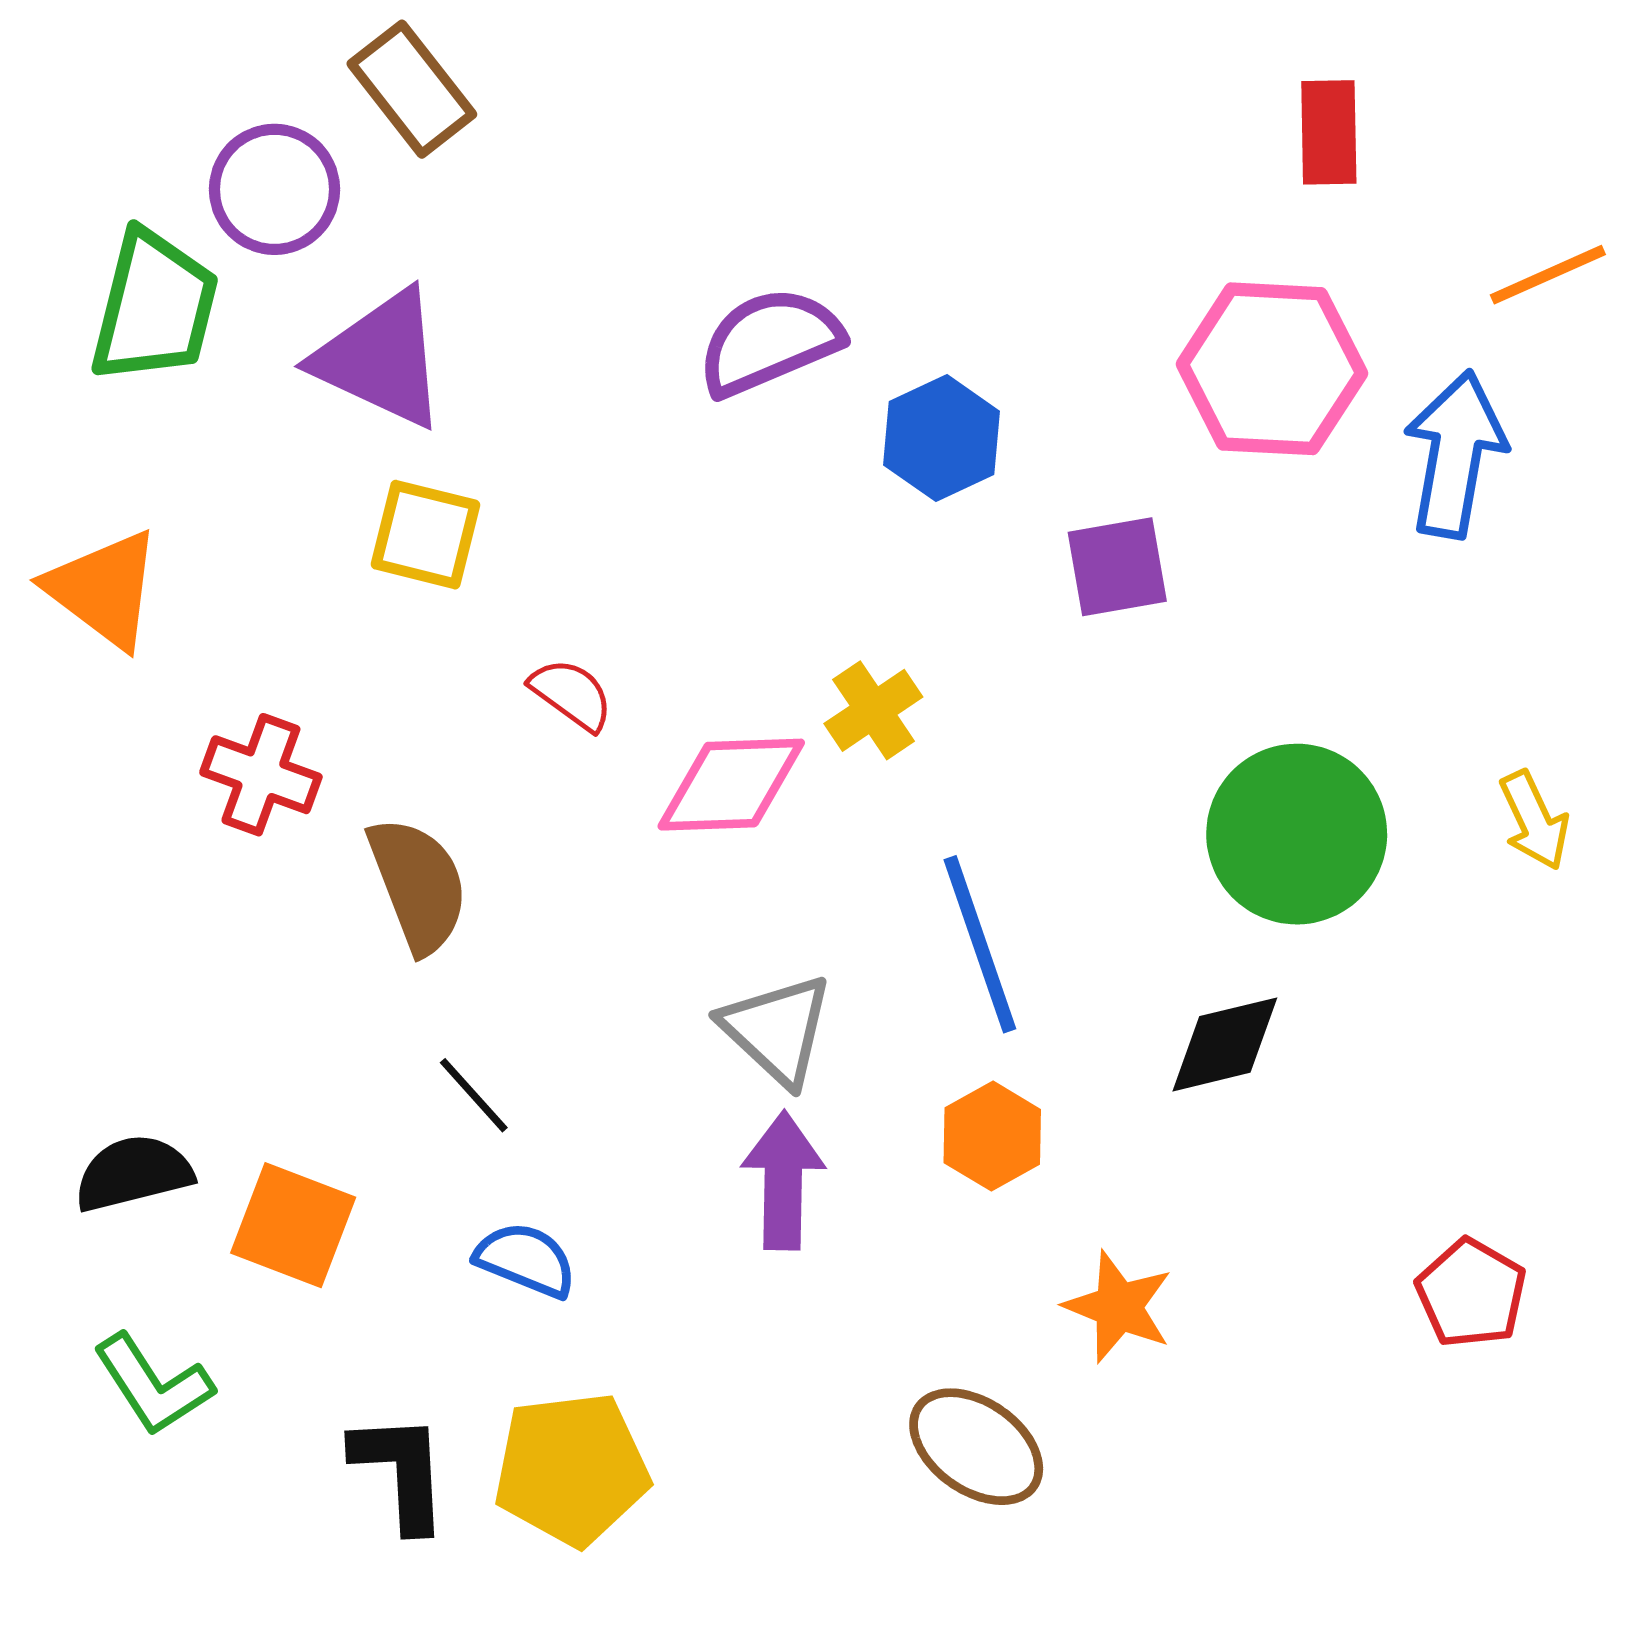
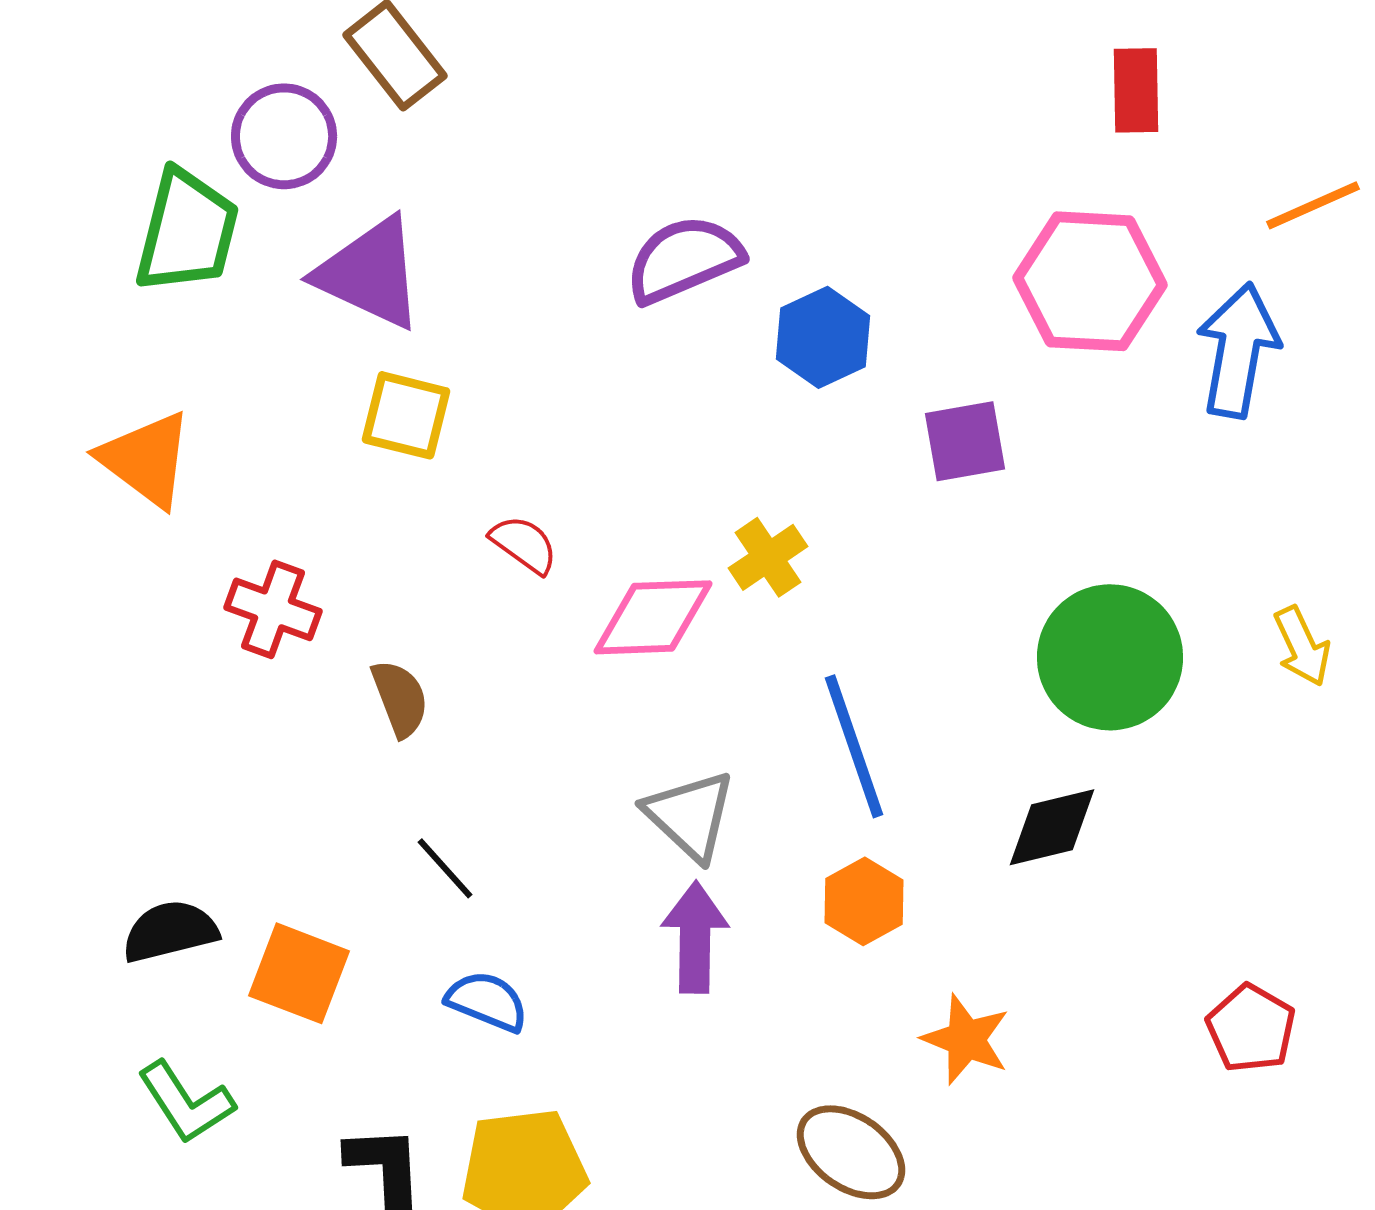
brown semicircle: (418, 885) -> (400, 698), size x0.7

